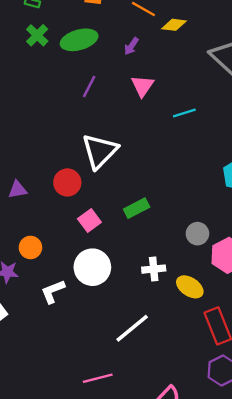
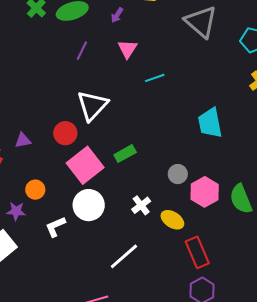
cyan line: (184, 113) -> (155, 78), moved
pink square: (89, 220) -> (85, 165), size x1.8
white cross: (154, 269) -> (141, 205), turned -30

